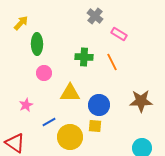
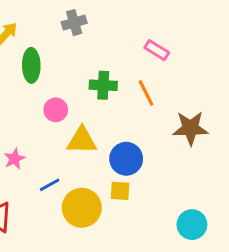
gray cross: (95, 16) -> (74, 23), moved, turned 35
pink circle: (44, 73) -> (56, 110), moved
brown star: (141, 101) -> (190, 128), moved

